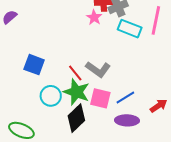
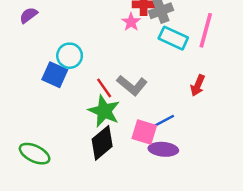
cyan circle: (51, 96) -> (70, 56), moved
pink square: (100, 98) -> (144, 132), moved
red arrow: (159, 106) -> (198, 85), moved, turned 144

